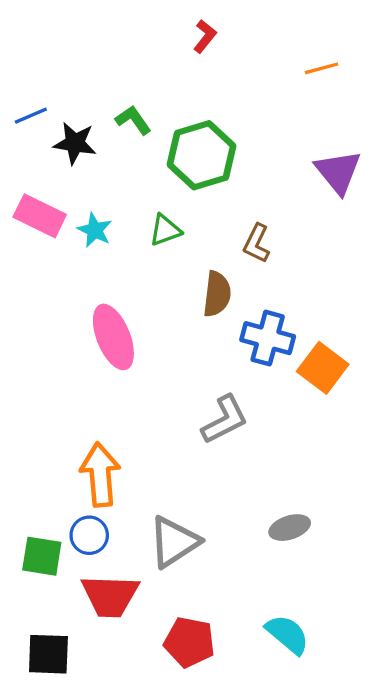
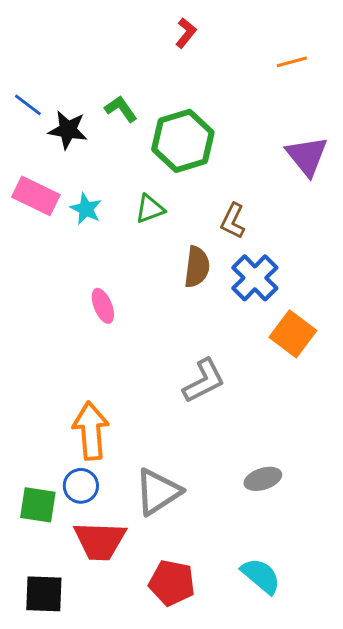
blue line: (31, 116) -> (28, 105), turned 60
pink ellipse: (113, 337) -> (103, 306), size x0.6
blue cross: (268, 338) -> (255, 278), moved, turned 30

